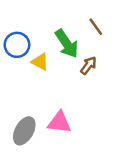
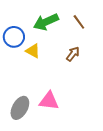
green arrow: (67, 44) -> (46, 22), moved, turned 100

